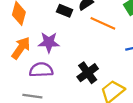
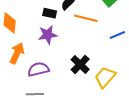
purple star: (49, 42) -> (48, 35), moved

